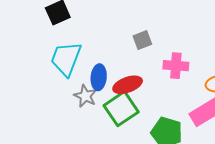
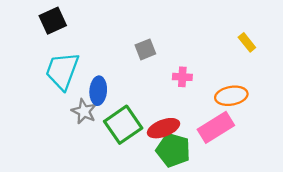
pink cross: (176, 66) -> (182, 77), size x0.7
red ellipse: (128, 85) -> (164, 128), moved

